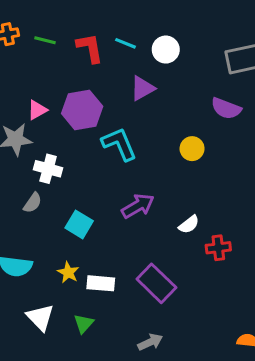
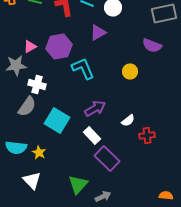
gray semicircle: (33, 203) -> (27, 106), size x1.5
cyan square: (79, 224) -> (57, 120), size x1.4
yellow star: (68, 272) -> (39, 152), moved
white rectangle: (101, 283) -> (92, 136), moved, turned 42
green triangle: (84, 324) -> (78, 184), moved, size x1.5

